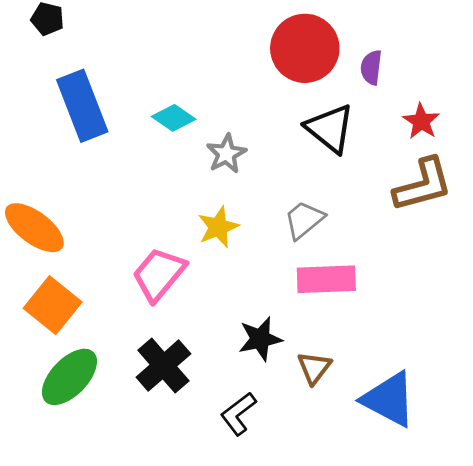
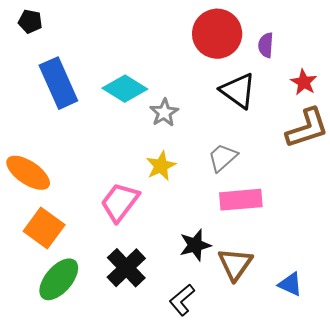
cyan diamond: (174, 118) -> (125, 89), size x1.4
brown triangle: (314, 368) -> (235, 264), size x1.4
blue triangle: (389, 399) -> (290, 284), size x0.6

